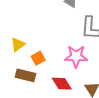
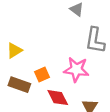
orange square: (38, 58) -> (42, 74), moved

